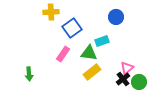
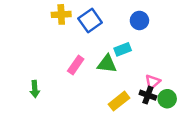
blue square: (72, 28) -> (90, 20), moved
yellow rectangle: (92, 72) -> (119, 101), moved
black cross: (123, 79) -> (148, 95), turned -32

